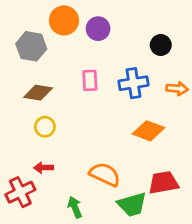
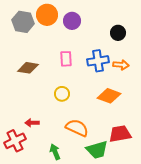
gray hexagon: (31, 46) -> (23, 22), moved
orange arrow: (177, 89) -> (121, 65), moved
yellow circle: (45, 127) -> (62, 94), moved

